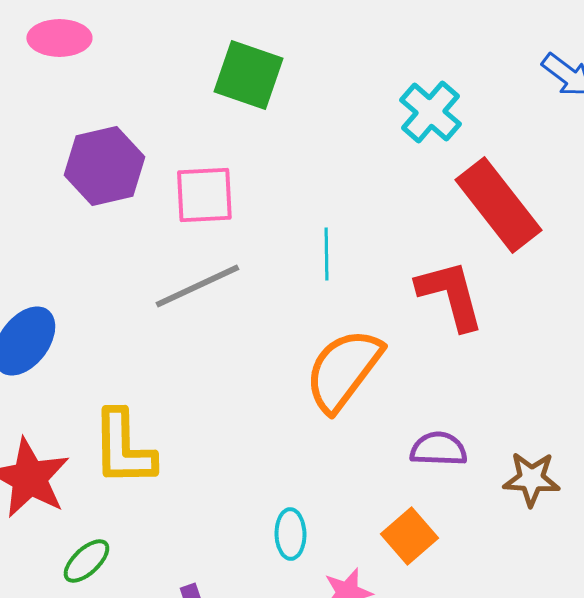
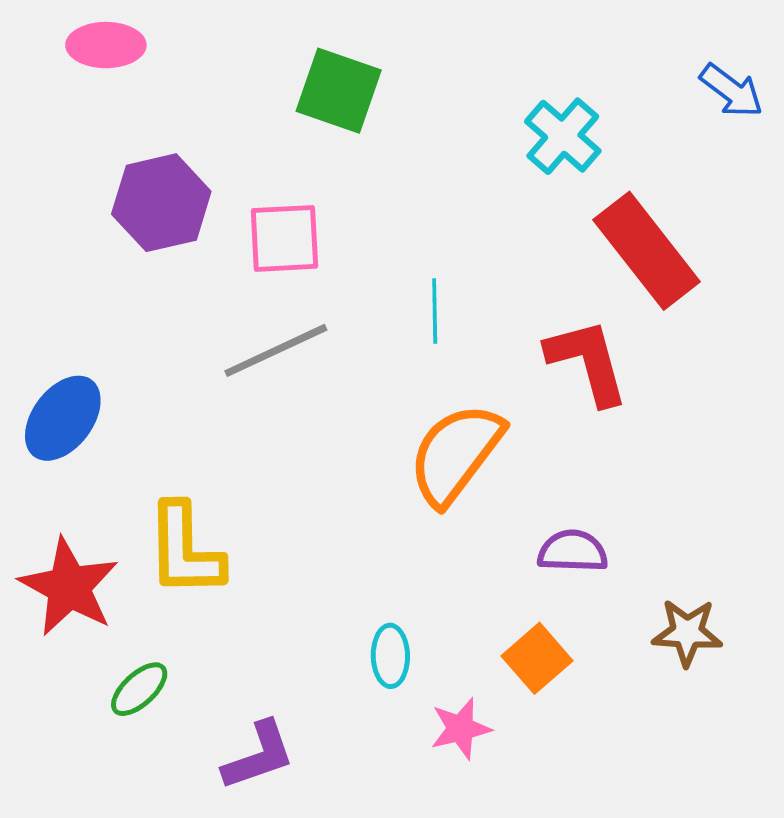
brown star: (531, 479) -> (687, 632), moved

